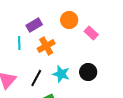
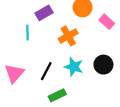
orange cross: (46, 46) -> (68, 36), moved

